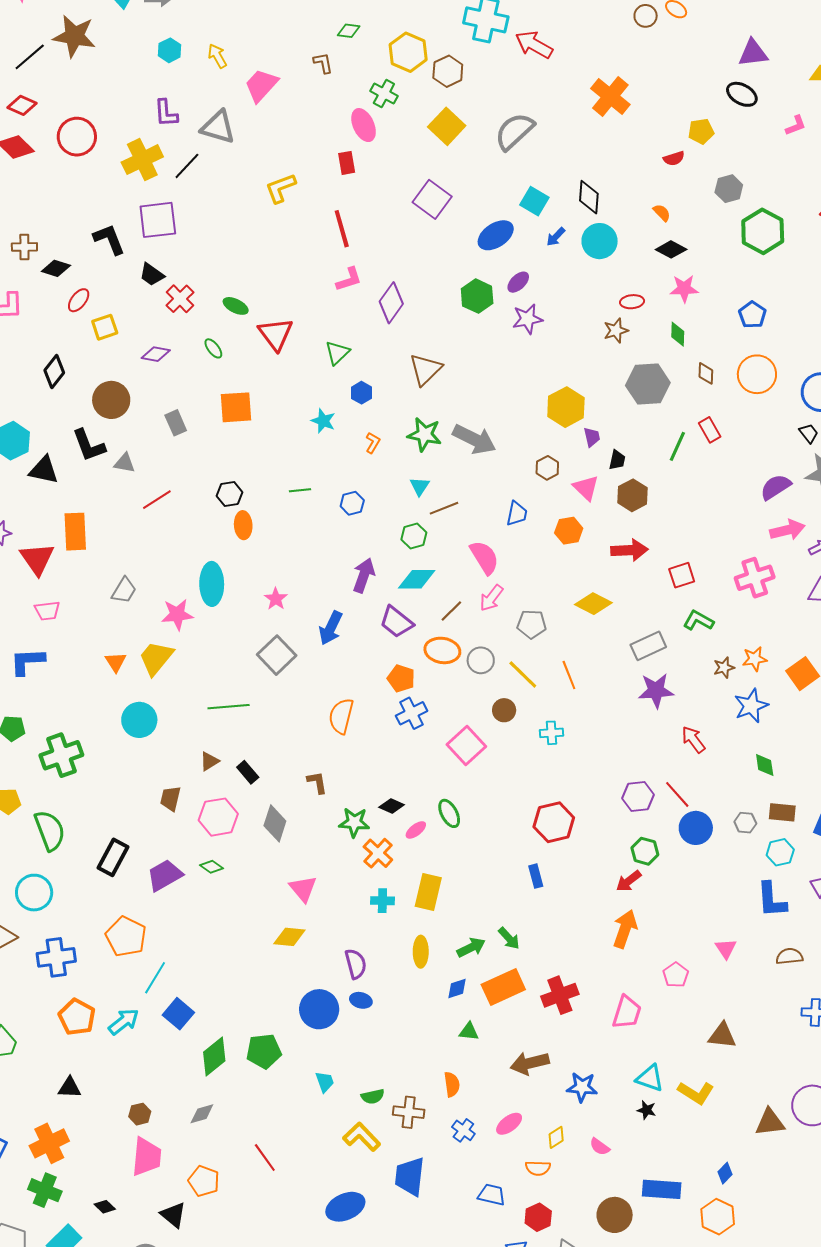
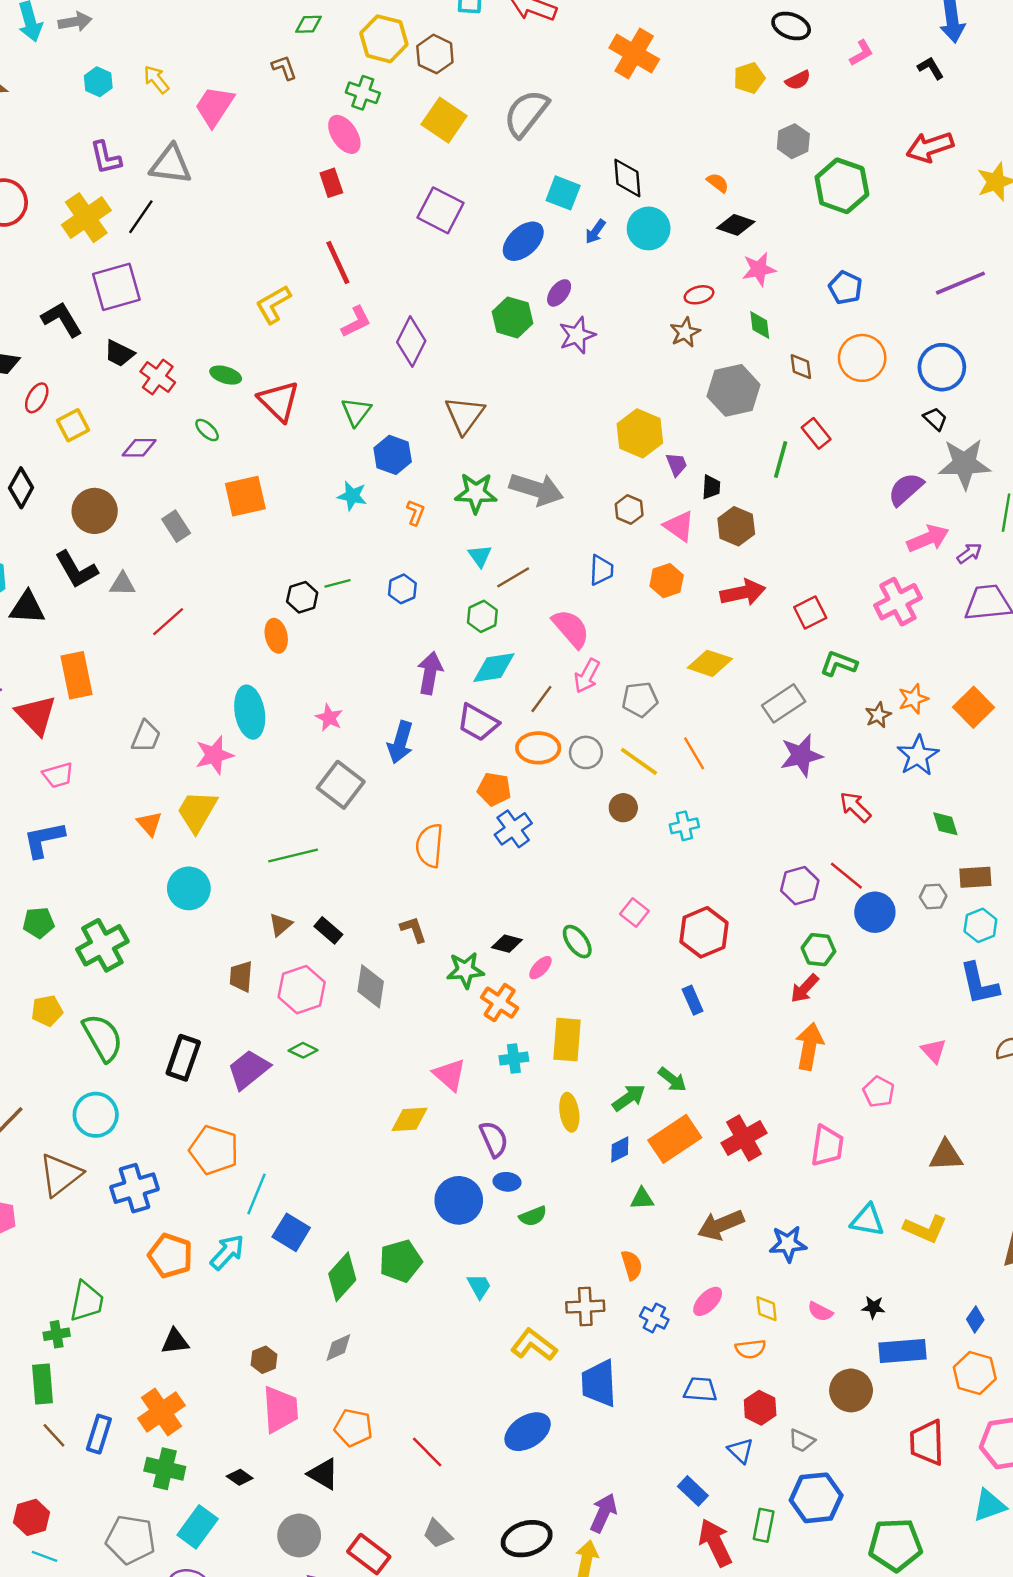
red semicircle: (674, 158) -> (798, 80), moved
yellow L-shape: (281, 188) -> (273, 304), moved
blue hexagon: (361, 393) -> (393, 455), size x1.4
black hexagon: (229, 494) -> (302, 597), moved
pink square: (466, 746) -> (634, 913), moved, size x0.6
pink triangle: (303, 889) -> (450, 1075), moved
green semicircle: (373, 1096) -> (533, 1216), moved
black star: (646, 1110) -> (873, 1307), moved
yellow diamond: (556, 1137) -> (767, 1309), turned -55
red line: (265, 1158) -> (427, 1452), moved

